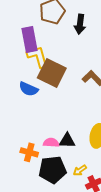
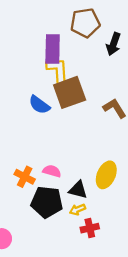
brown square: (52, 73) -> (70, 92), turned 32
black triangle: (67, 141) -> (78, 190), moved

